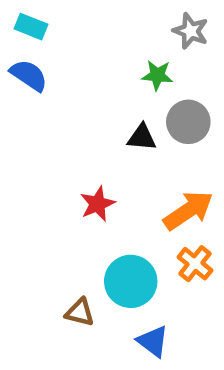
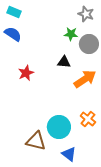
gray circle: (188, 122) -> (89, 44), moved
red star: (97, 204) -> (26, 73), moved
orange arrow: (188, 210) -> (85, 79), moved
brown triangle: (80, 312) -> (36, 141), size x1.5

